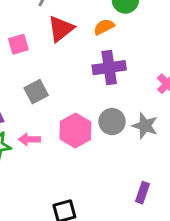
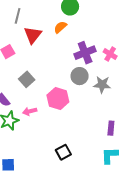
purple cross: (109, 68) -> (85, 53), moved
gray circle: (112, 122) -> (80, 76), moved

